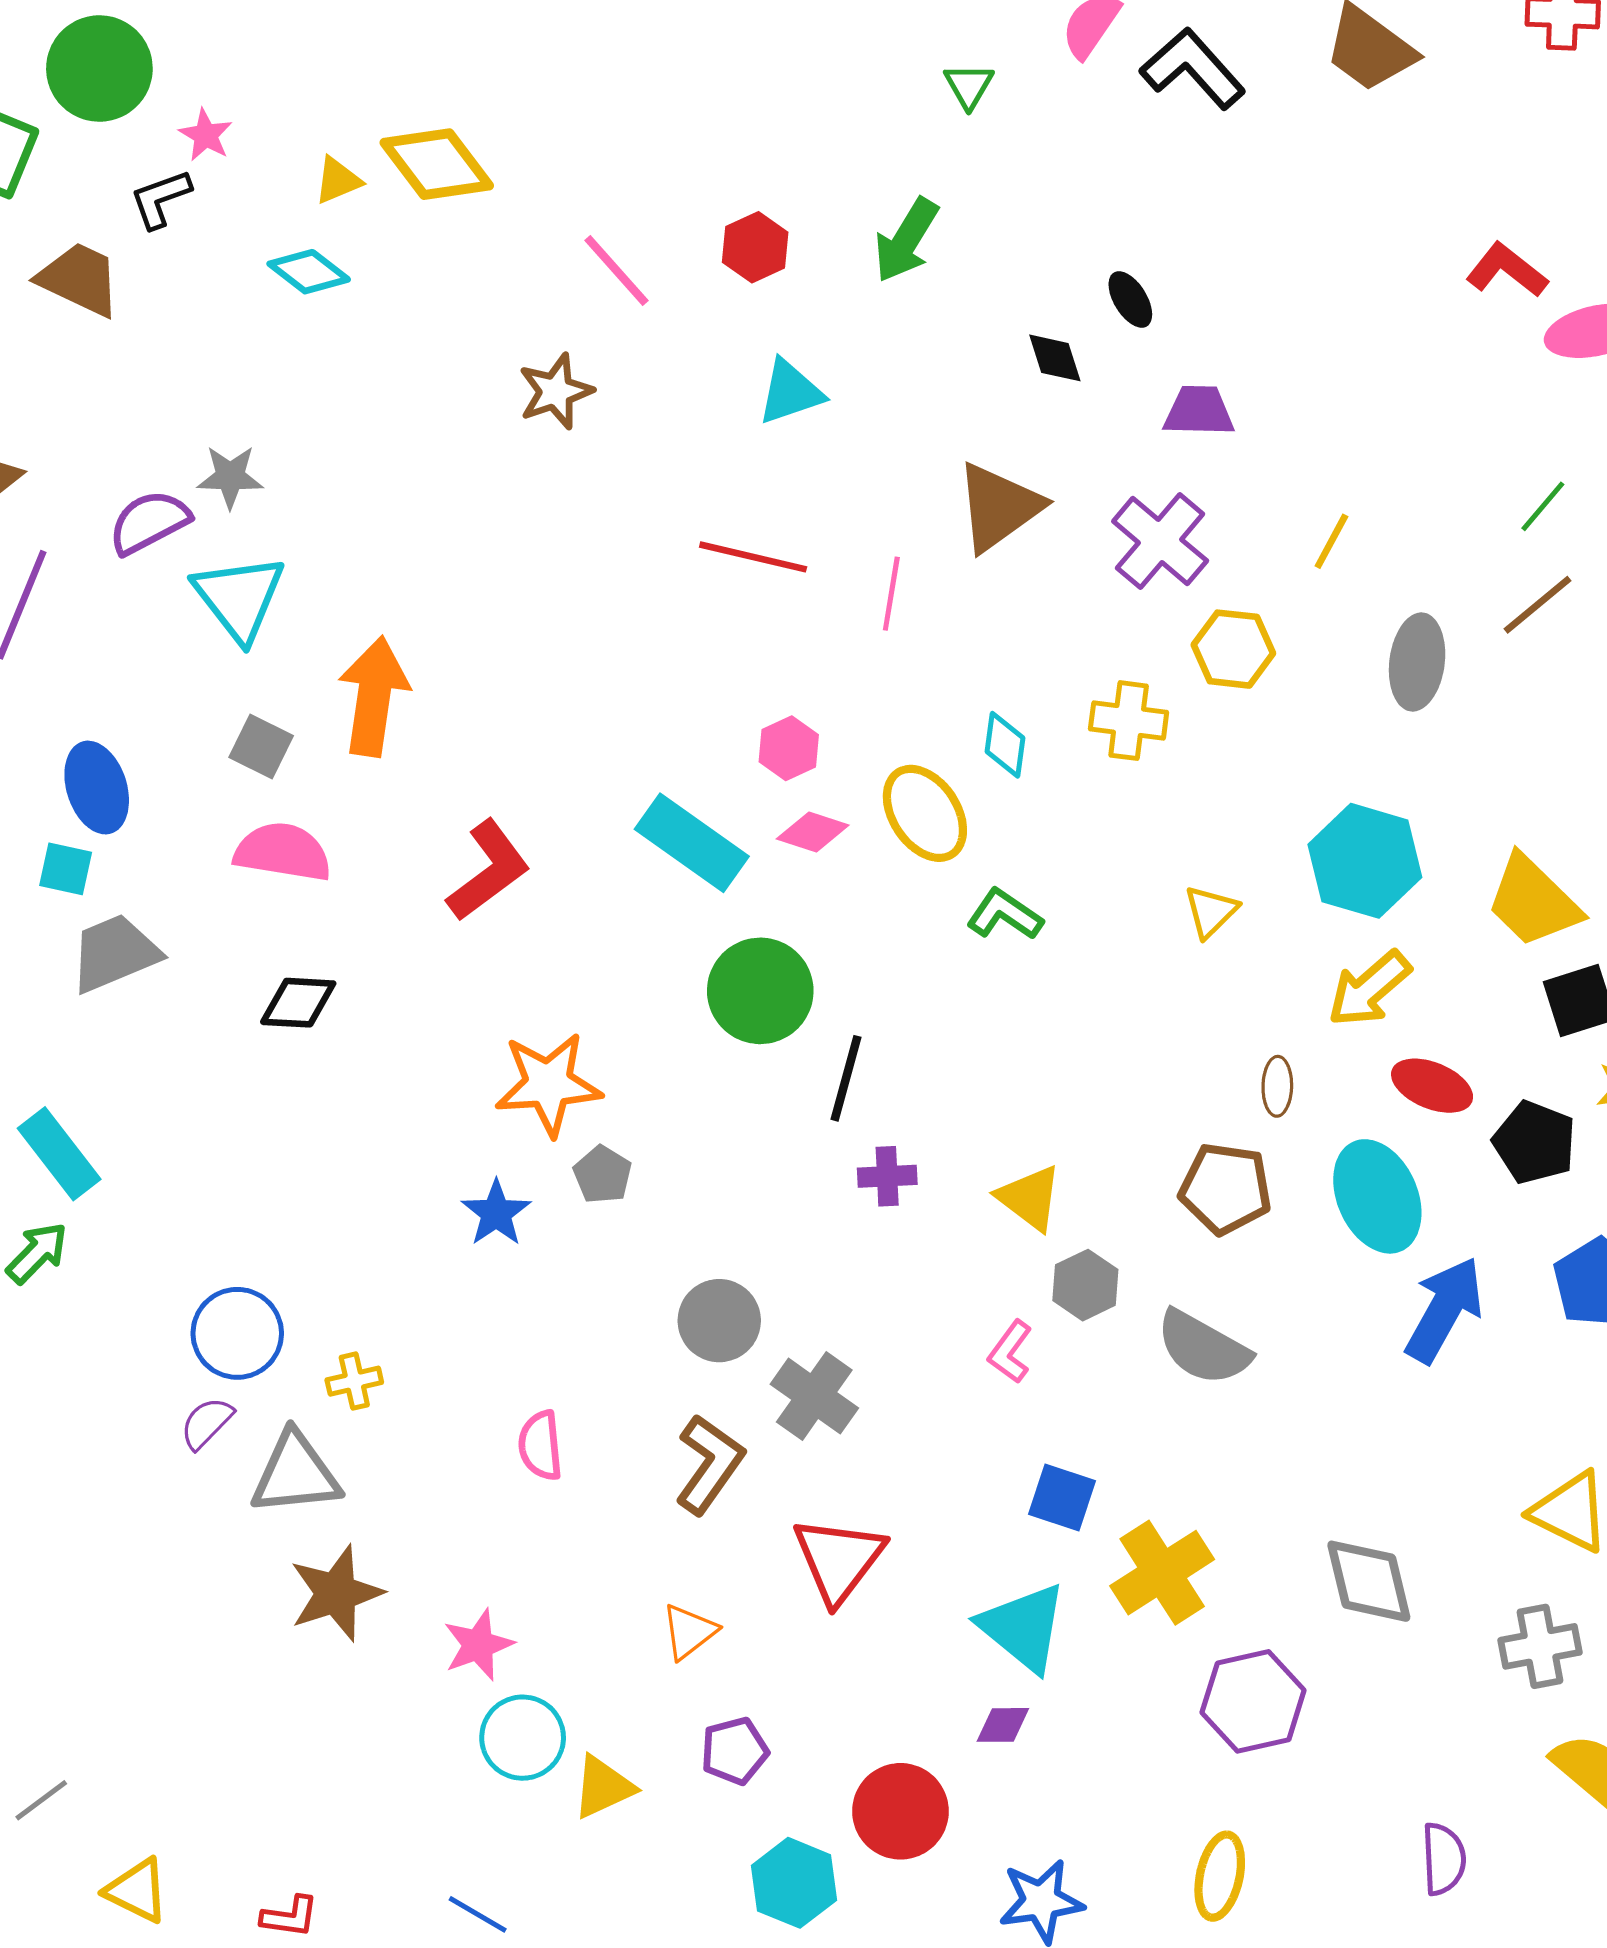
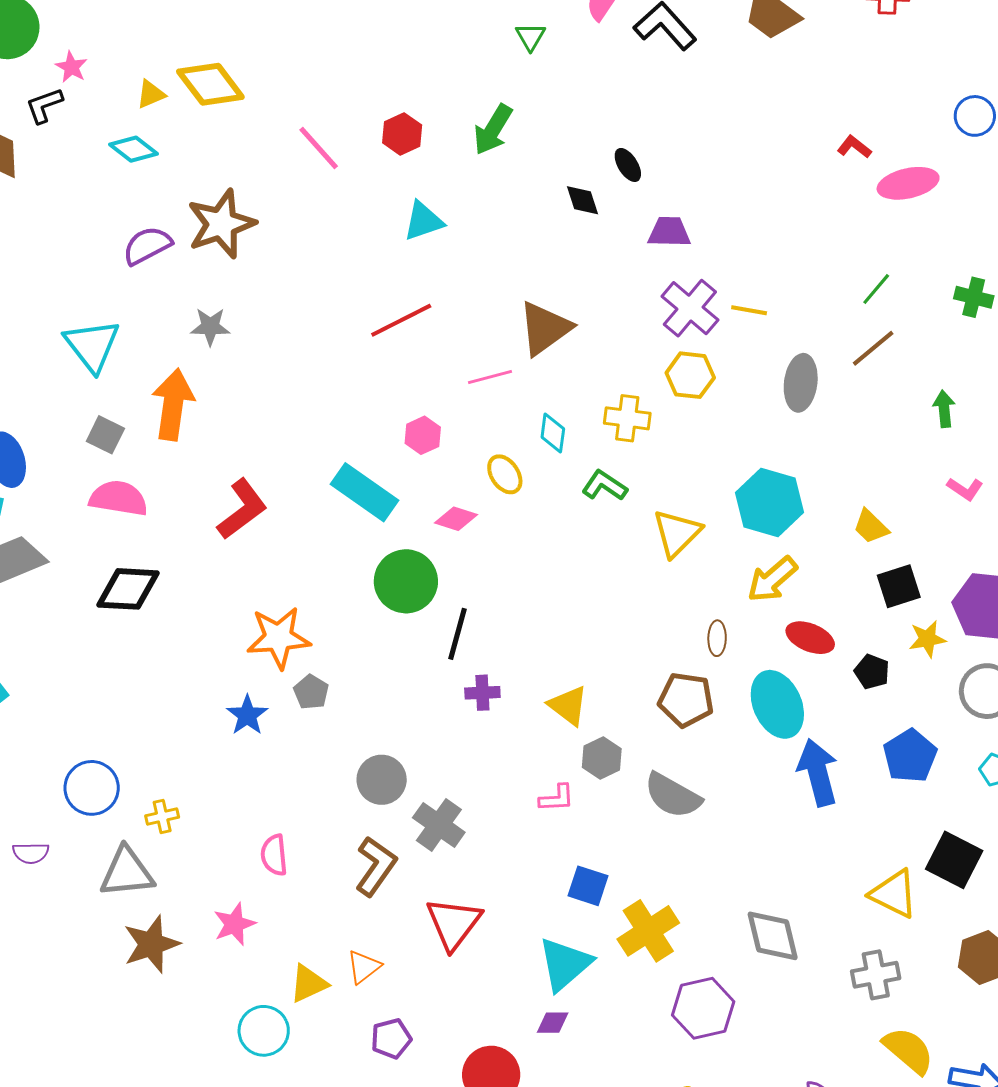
red L-shape: (1507, 270) -> (854, 147), size x0.7
brown star: (556, 391) -> (221, 224), moved, size x1.5
gray star: (230, 477) -> (210, 327), moved
brown triangle: (999, 507) -> (545, 328), moved
purple semicircle: (149, 522) -> (147, 246), moved
purple cross: (1160, 541) -> (690, 308), moved
yellow line: (1331, 541) -> (749, 310), turned 72
red line: (753, 557) -> (401, 320), turned -40
pink line: (891, 594) -> (490, 377), moved, turned 66
yellow ellipse: (925, 813) -> (505, 474), size x0.7
pink diamond: (813, 832) -> (456, 519), moved
yellow trapezoid: (1533, 901) -> (871, 527), size x0.6
yellow triangle: (1211, 911) -> (677, 533), size x1.5
green L-shape: (1005, 914) -> (604, 486), moved
black diamond: (298, 1003) -> (128, 589), size x1.4
black pentagon: (1535, 1142) -> (872, 672), size x0.7
blue arrow: (1444, 1310) -> (818, 772), turned -44
pink L-shape: (1010, 1352) -> (557, 798), turned -129
purple semicircle: (207, 1423) -> (31, 853), moved, turned -135
cyan triangle: (1023, 1627) -> (565, 964), turned 40
pink star: (478, 1645) -> (234, 924), moved
yellow triangle: (603, 1787) -> (308, 984), moved

